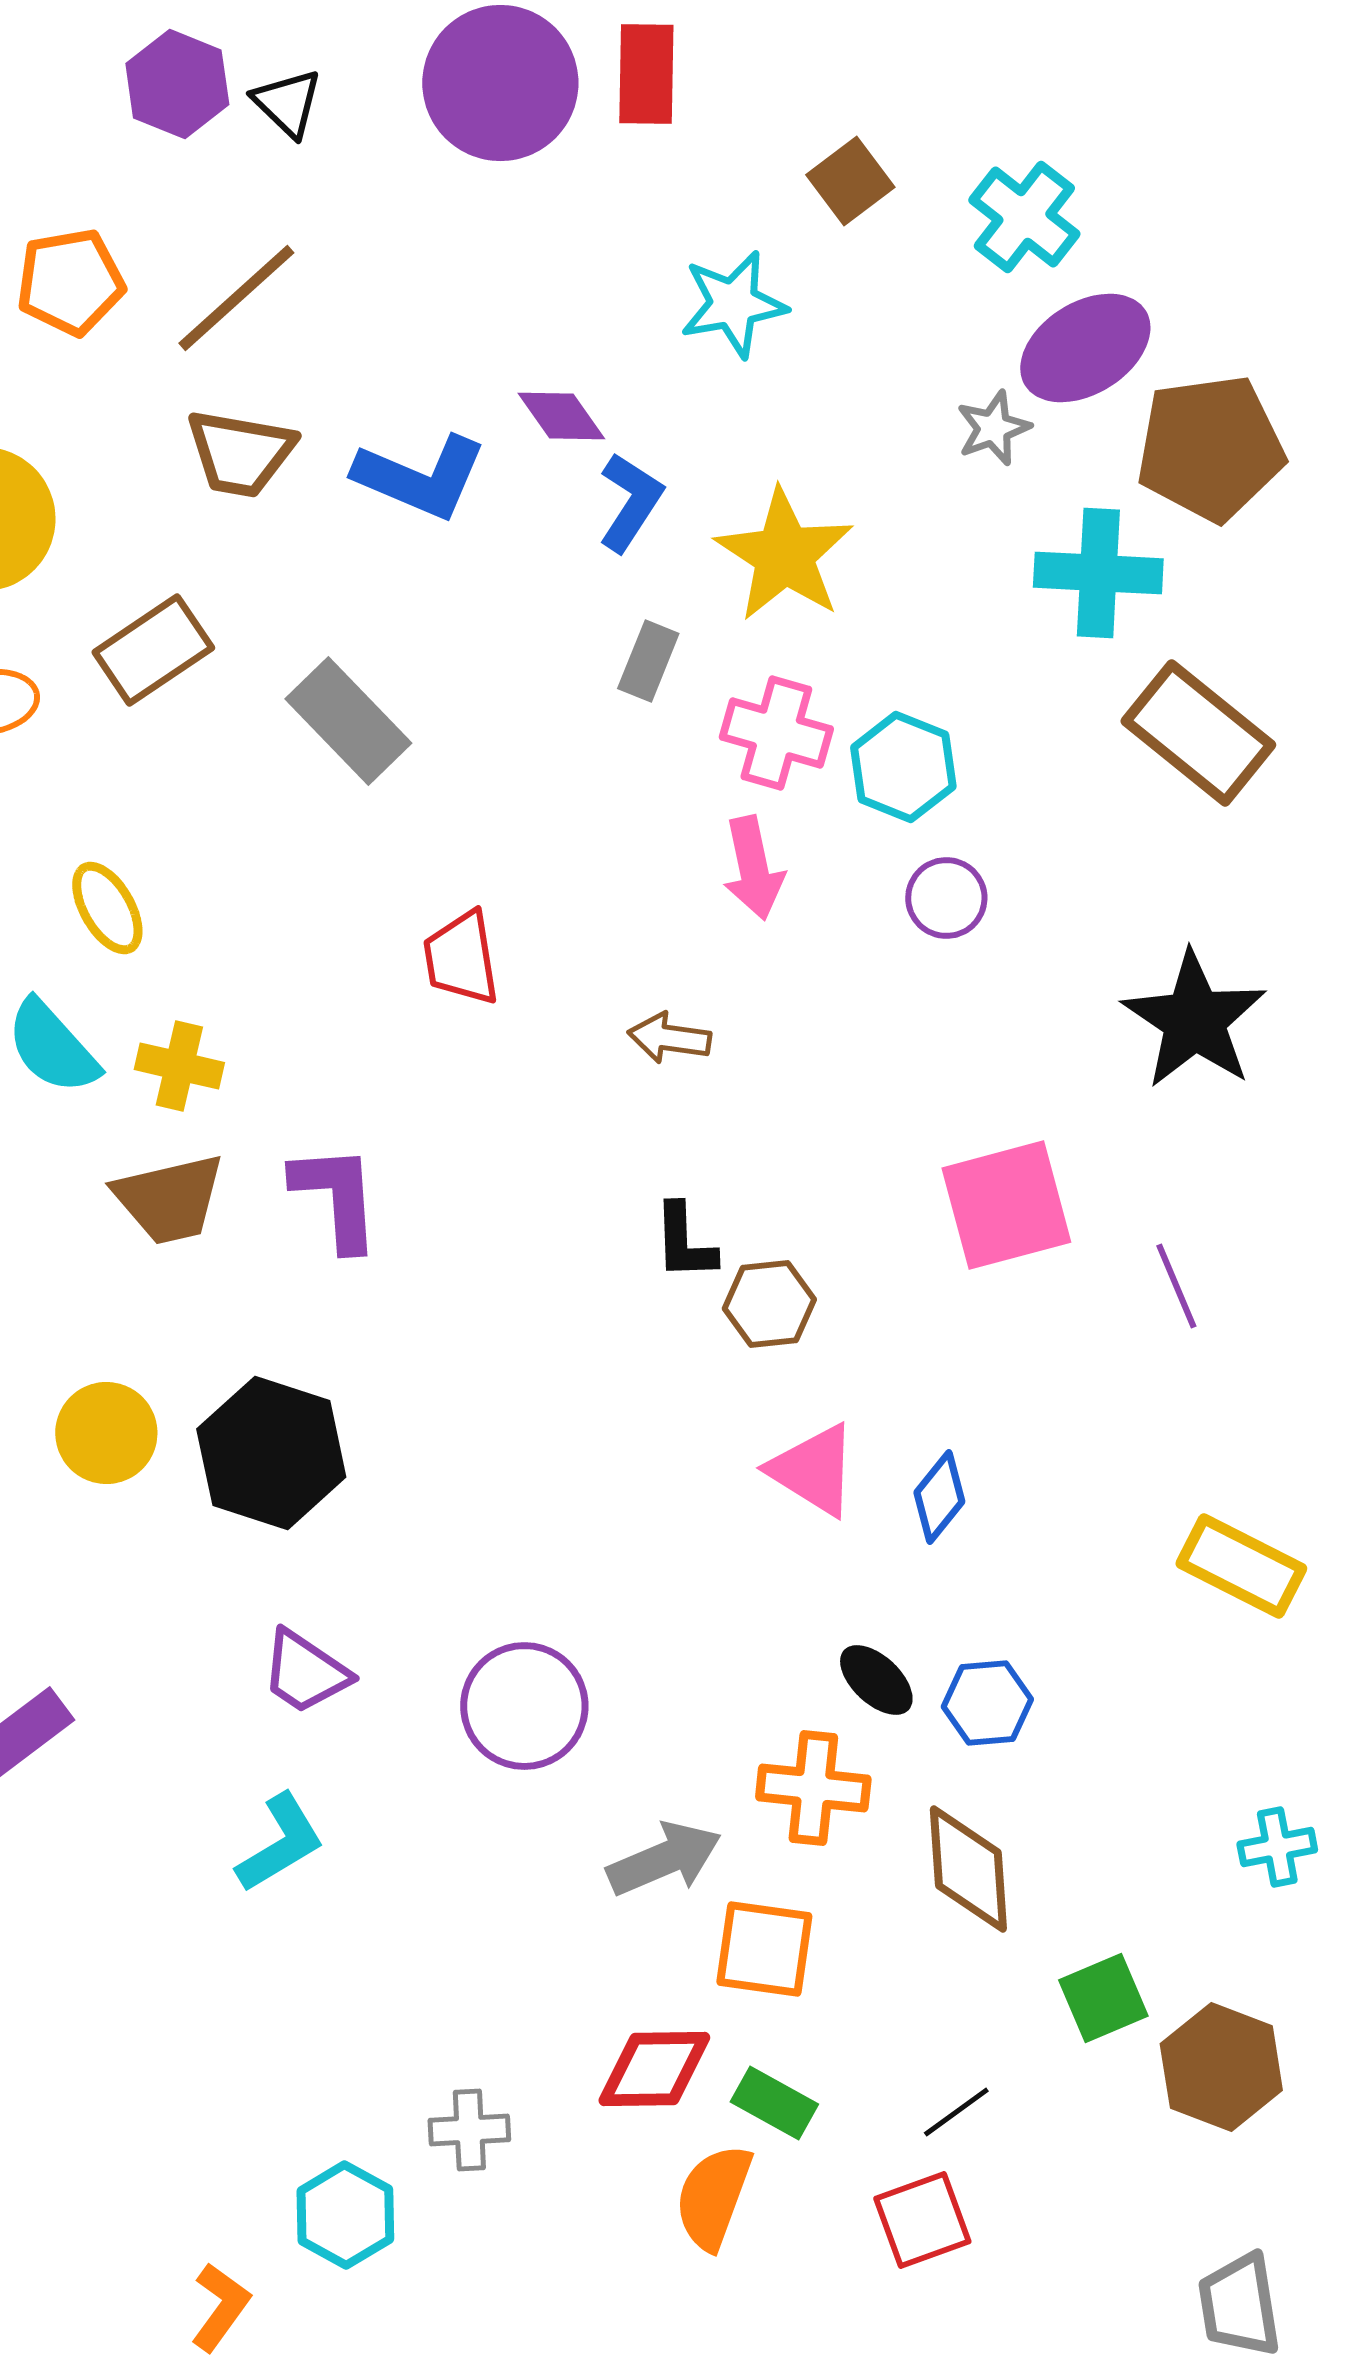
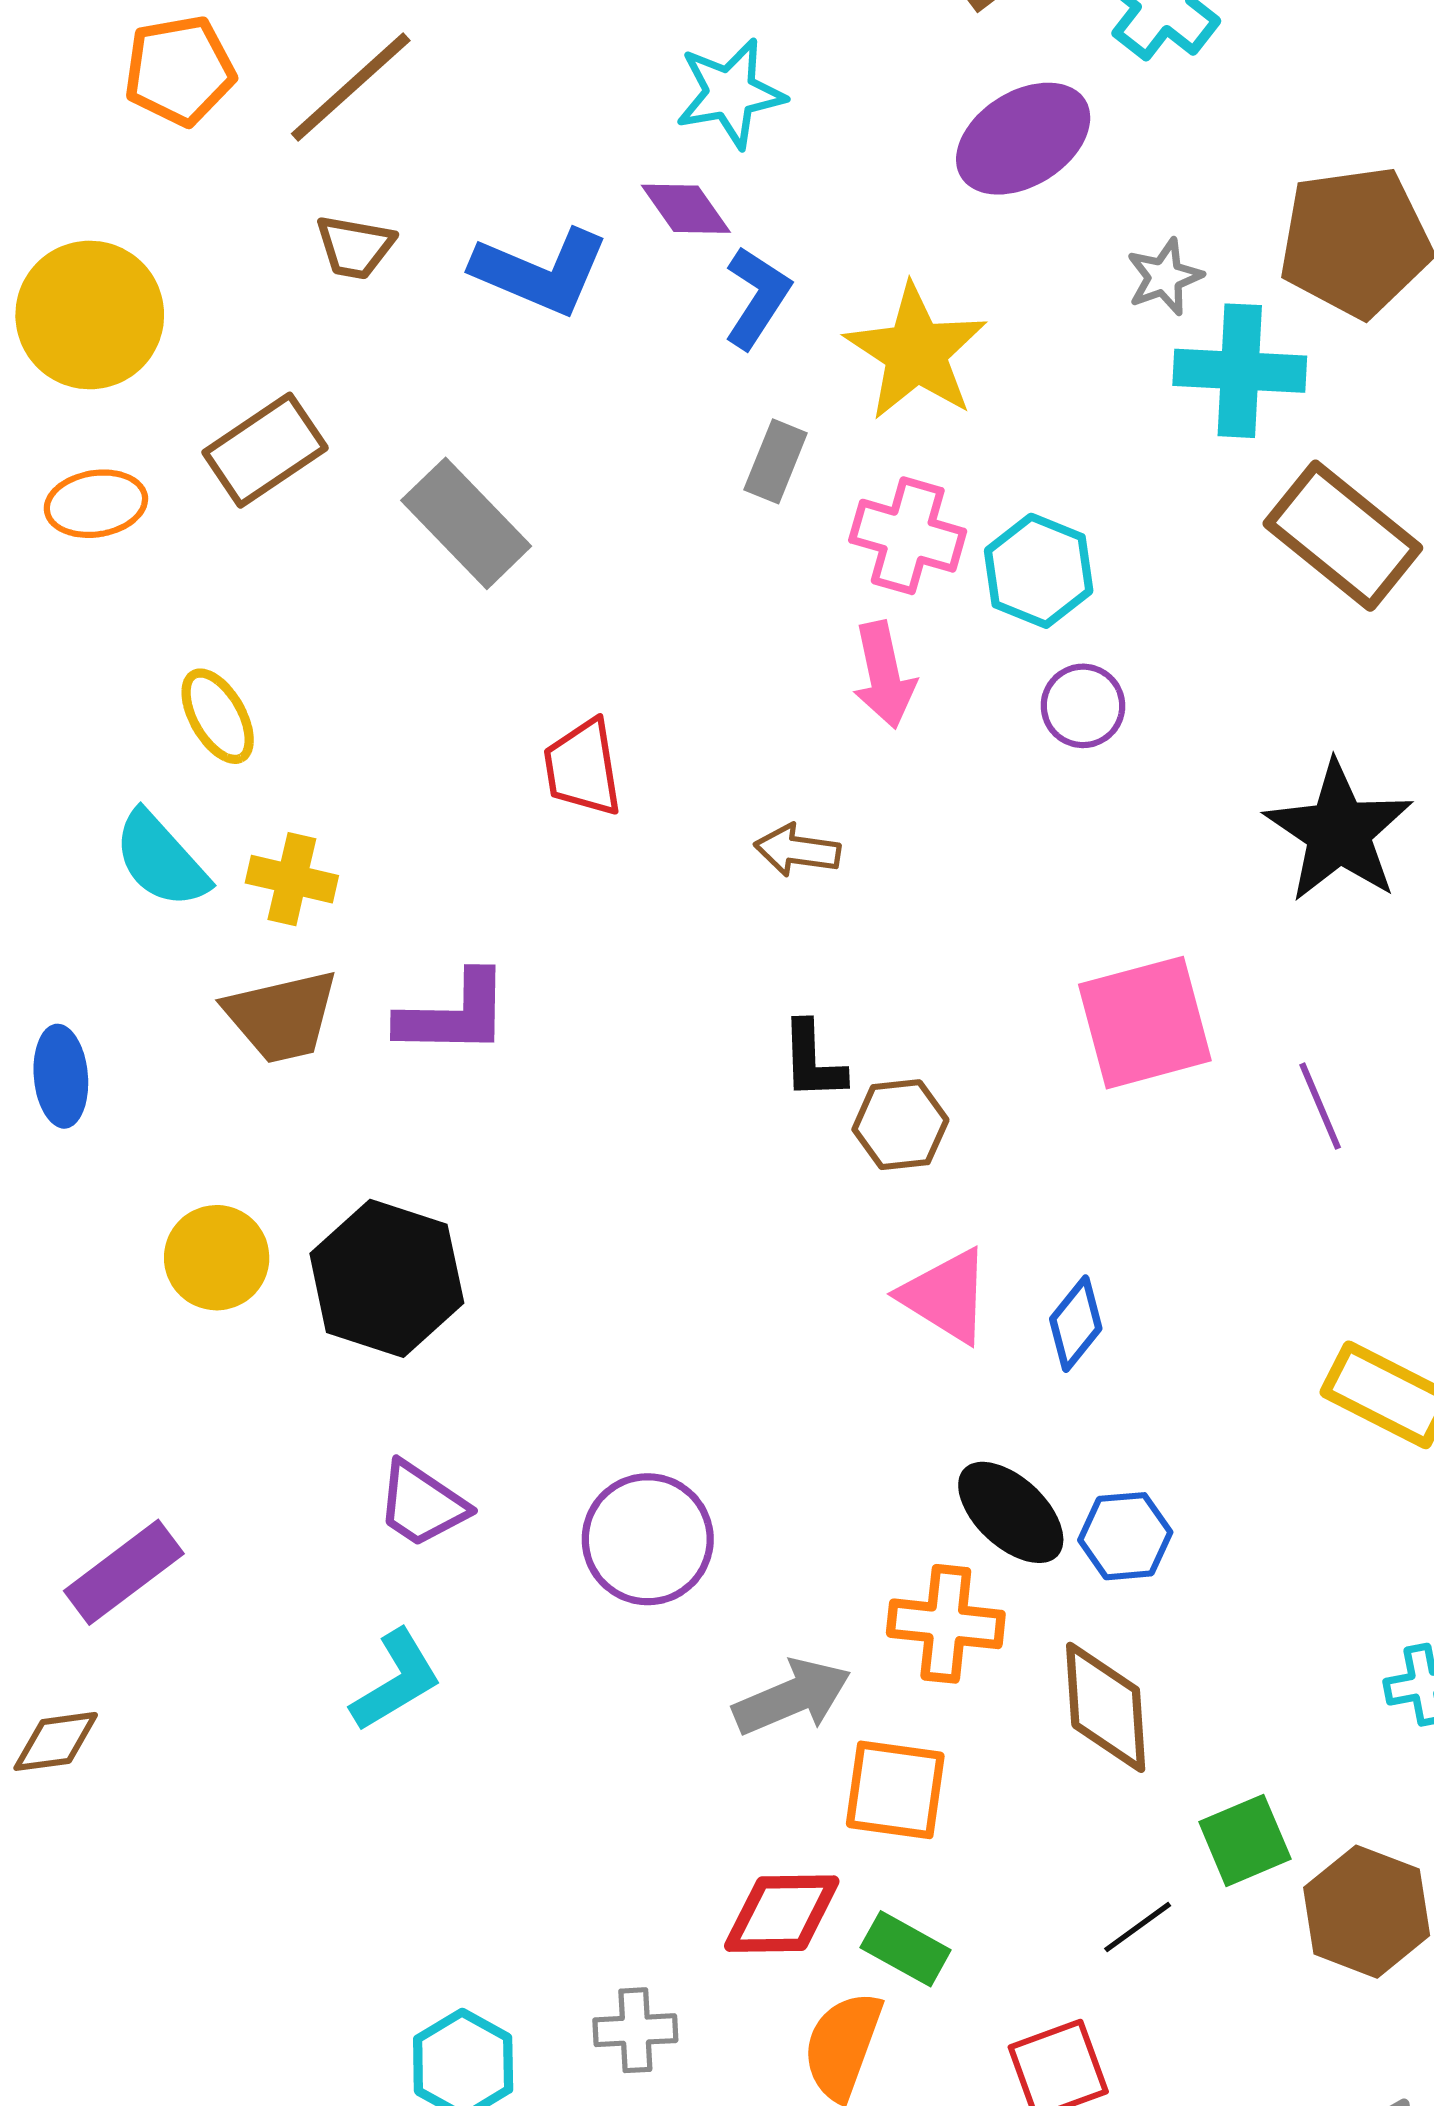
cyan star: (733, 304) -> (730, 93), moved
purple ellipse: (1085, 348) -> (1023, 139), moved
gray star: (993, 428) -> (1164, 277), moved
brown trapezoid: (240, 453) -> (355, 247), size x0.7
purple L-shape: (336, 1197) -> (454, 1014), turned 95
black ellipse: (876, 1680) -> (1011, 1512), size x1.4
black line: (956, 2112) -> (1138, 1927), moved
gray cross: (469, 2130) -> (635, 2030), moved

